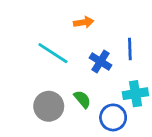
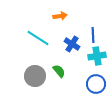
cyan cross: (135, 94) -> (97, 56), moved
blue circle: (113, 117) -> (96, 84), moved

